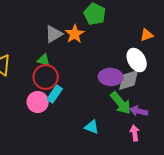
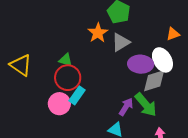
gray triangle: (54, 34) -> (121, 42), moved
purple ellipse: (111, 77) -> (141, 64), moved
purple arrow: (139, 111) -> (126, 107), moved, turned 108

